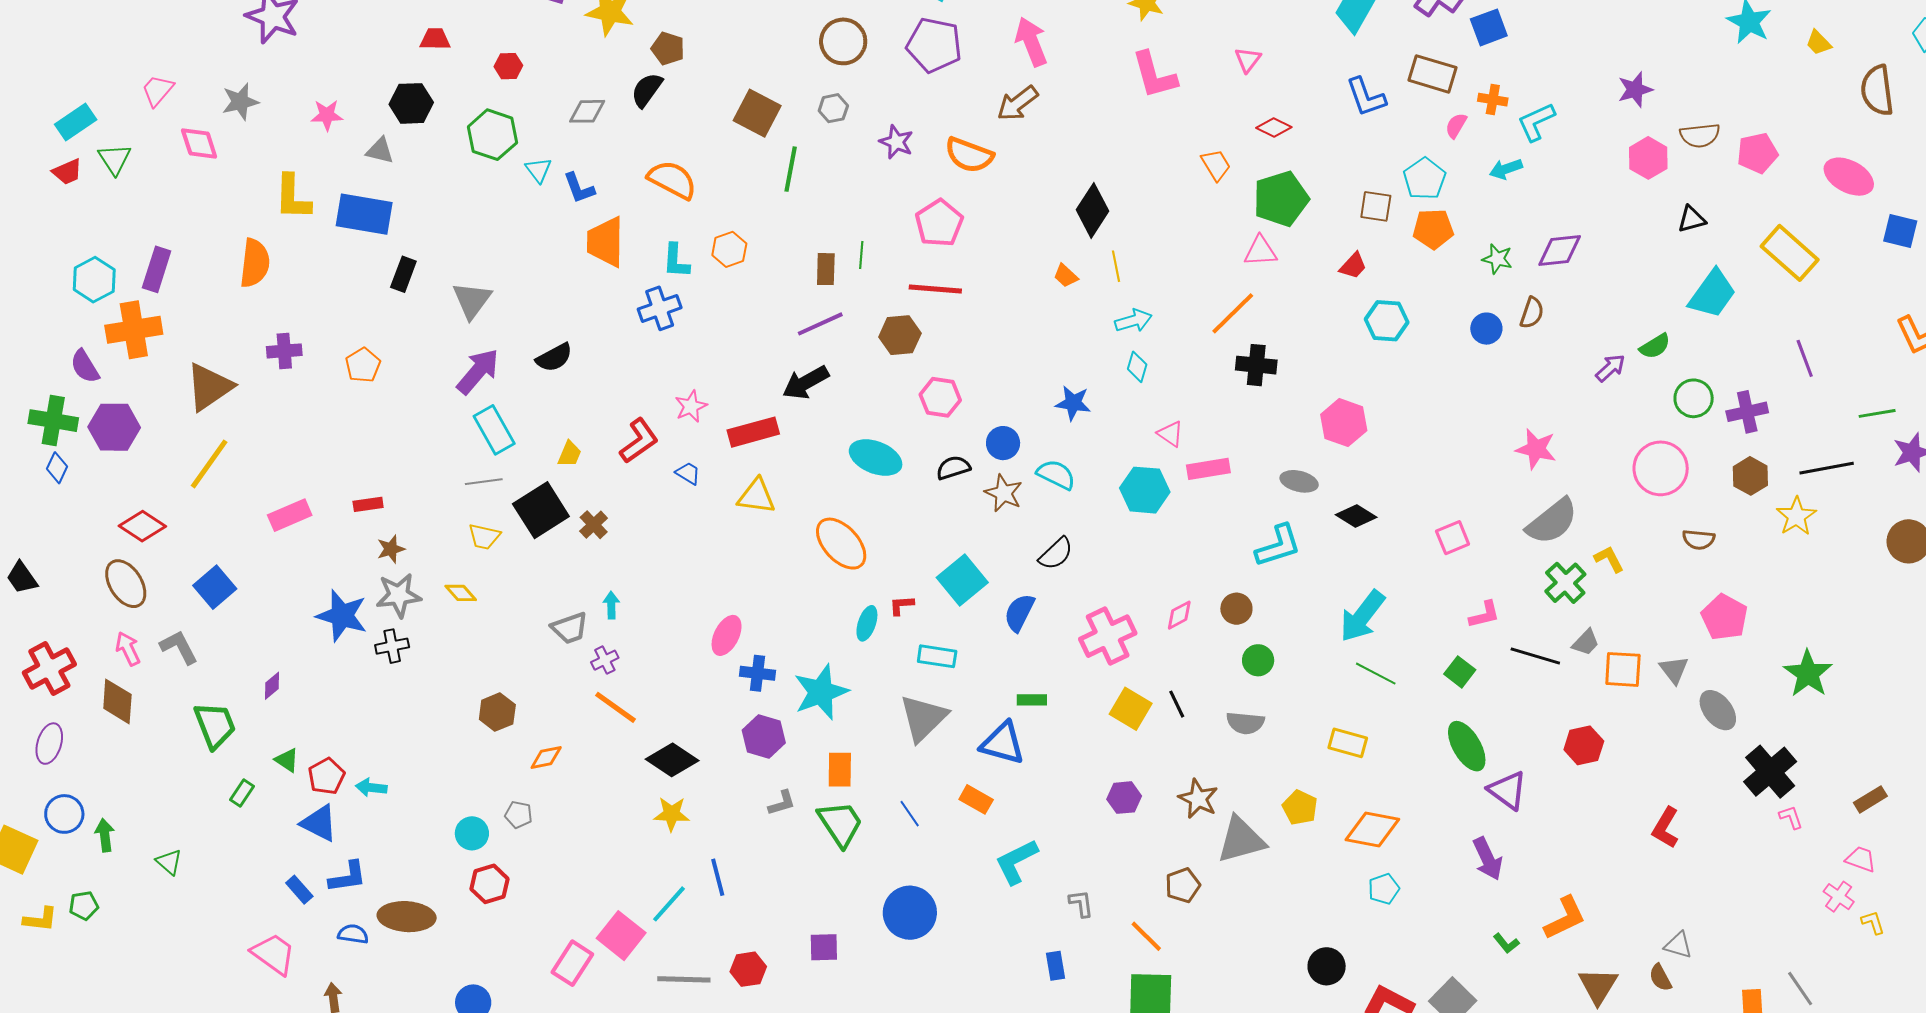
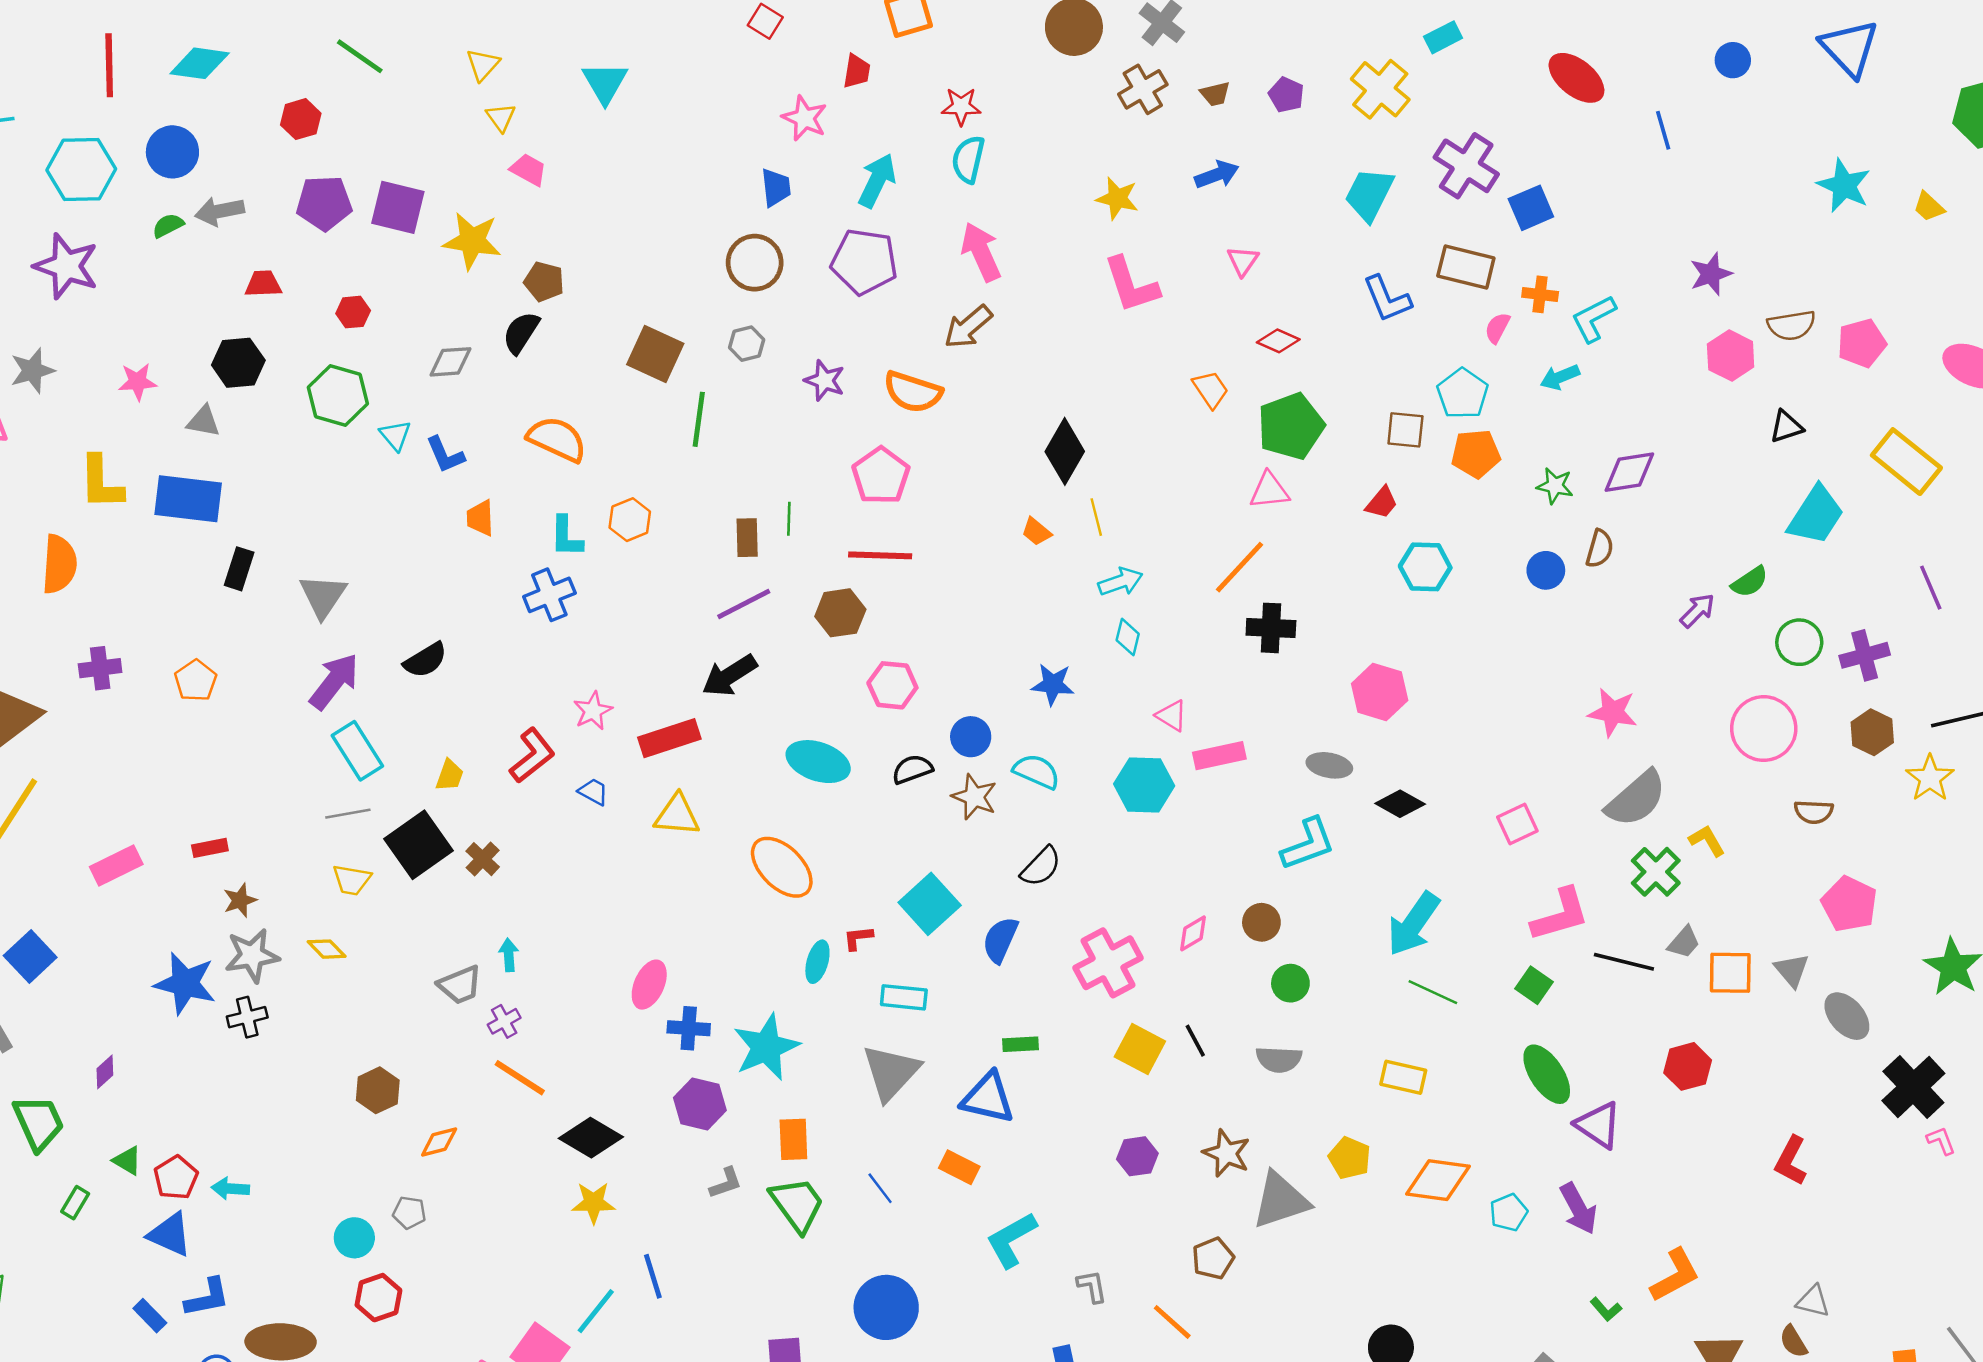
orange trapezoid: (605, 242) -> (480, 518), size x0.6
pink L-shape: (1484, 615) -> (1560, 915), size x1.6
cyan pentagon: (1384, 889) -> (1509, 1212), moved

